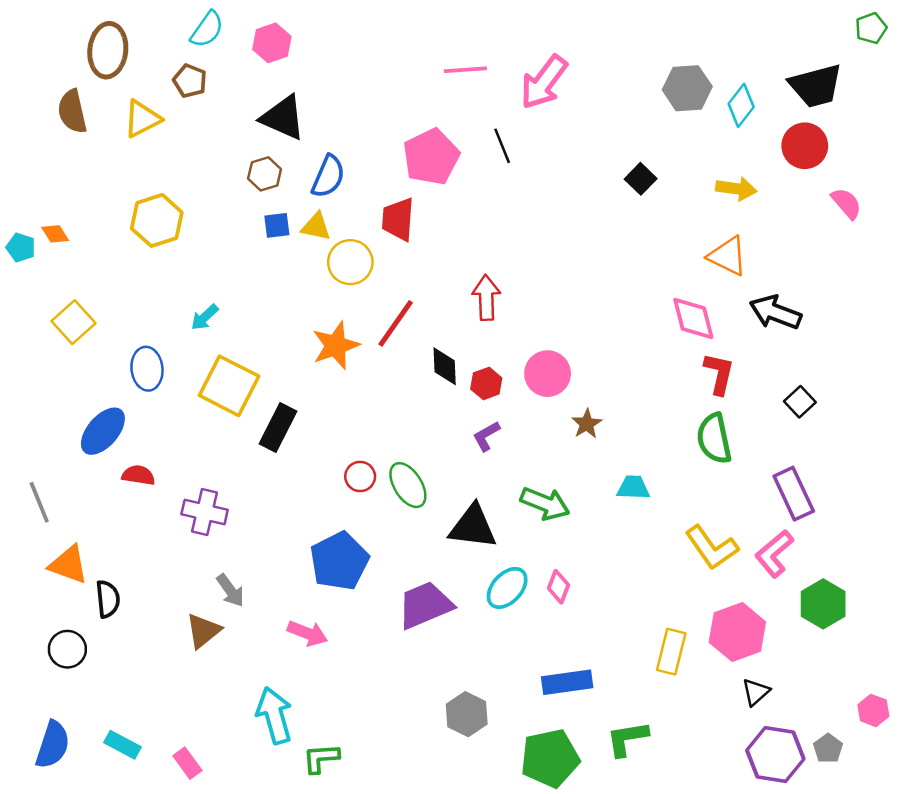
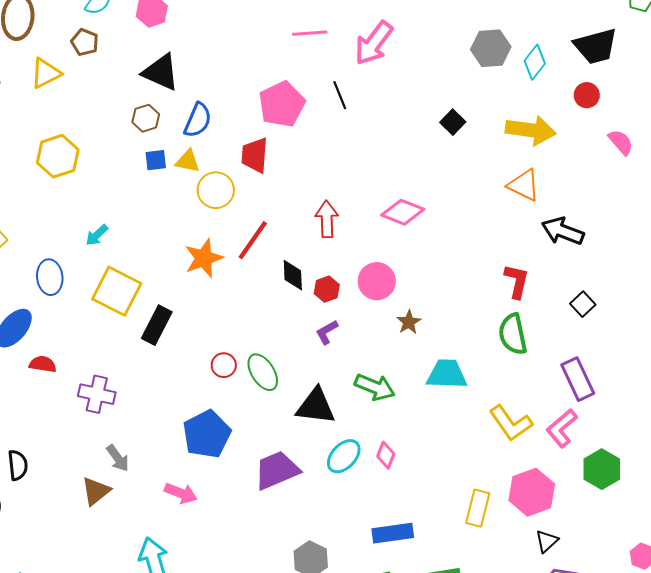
red circle: (805, 146) -> (587, 95), size x0.7
yellow arrow: (736, 189) -> (531, 130), size x1.5
pink diamond: (693, 318) -> (403, 212), moved, turned -54
cyan trapezoid: (633, 488) -> (447, 374), size x1.5

